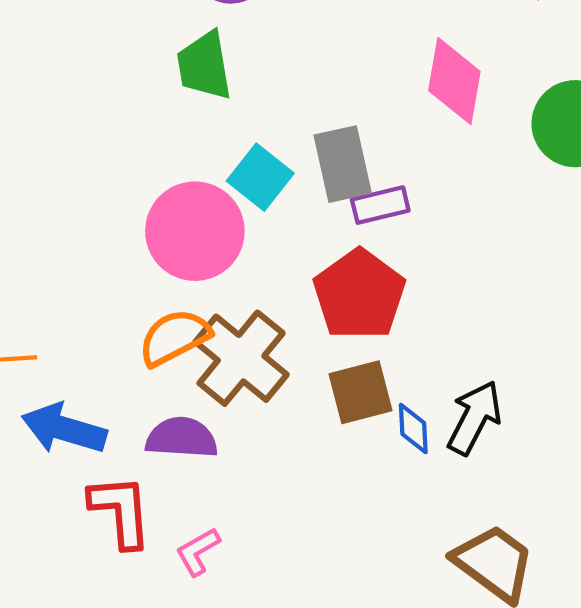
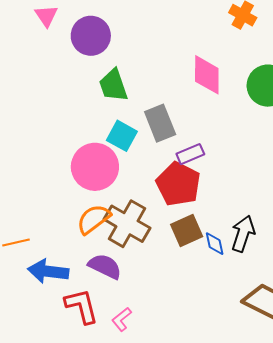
green trapezoid: (204, 66) -> (113, 85), moved
purple rectangle: (380, 205) -> (190, 154), moved
purple semicircle: (182, 438) -> (105, 266), turned 32

